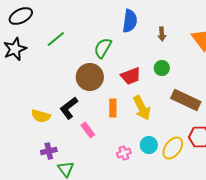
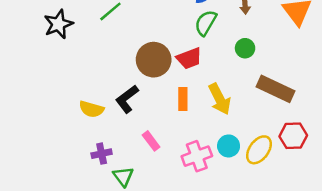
green semicircle: (103, 48) -> (206, 23), moved
red trapezoid: (131, 76) -> (189, 58), moved
pink rectangle: (88, 130) -> (151, 141), moved
pink cross: (124, 153) -> (197, 156), size x1.6

